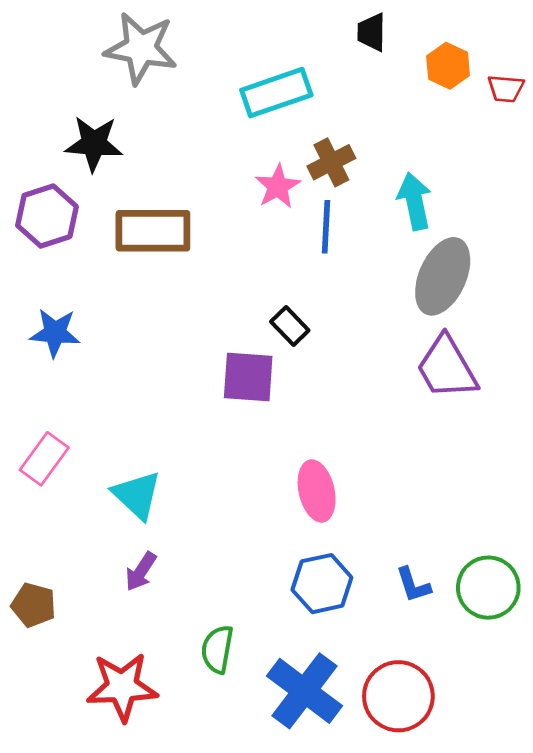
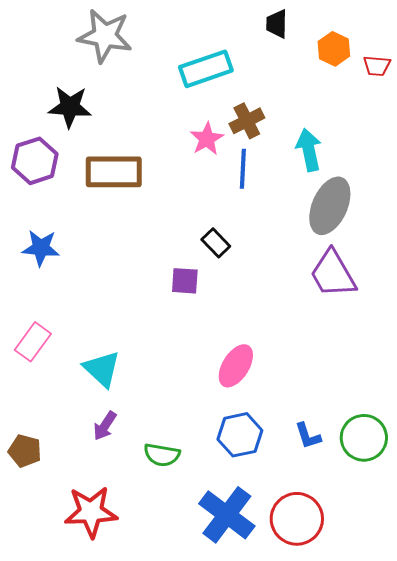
purple square: (248, 377) -> (185, 281), size x0.7
pink ellipse: (317, 491) -> (236, 366), turned 45
green semicircle: (217, 649) -> (162, 455), moved, turned -90

